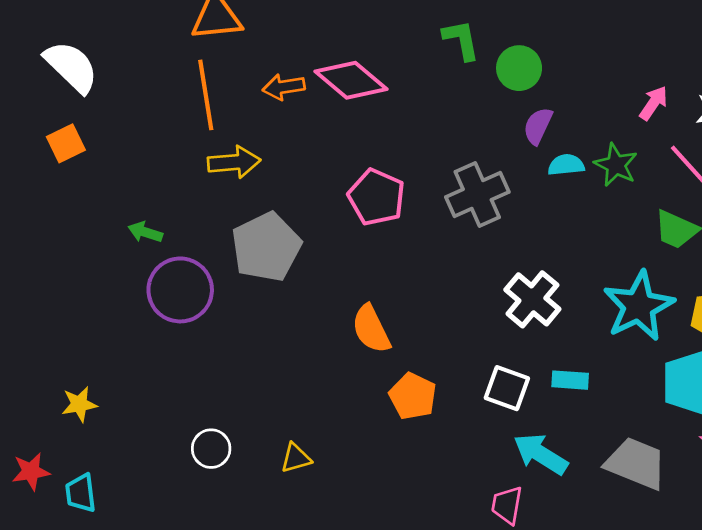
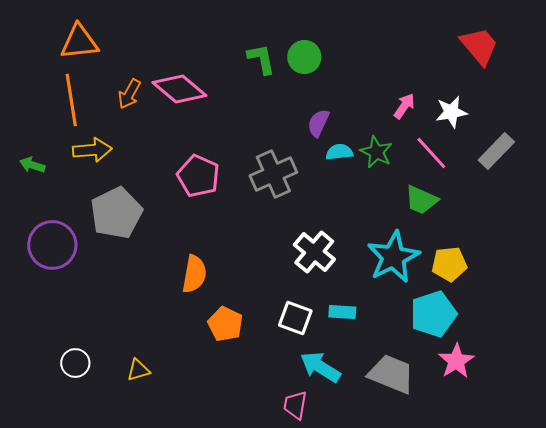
green circle: (519, 68) -> (304, 57), moved
orange arrow: (284, 87) -> (129, 94), turned -52
green arrow: (145, 232) -> (32, 165), moved
orange semicircle: (371, 329) -> (194, 274), turned -144

